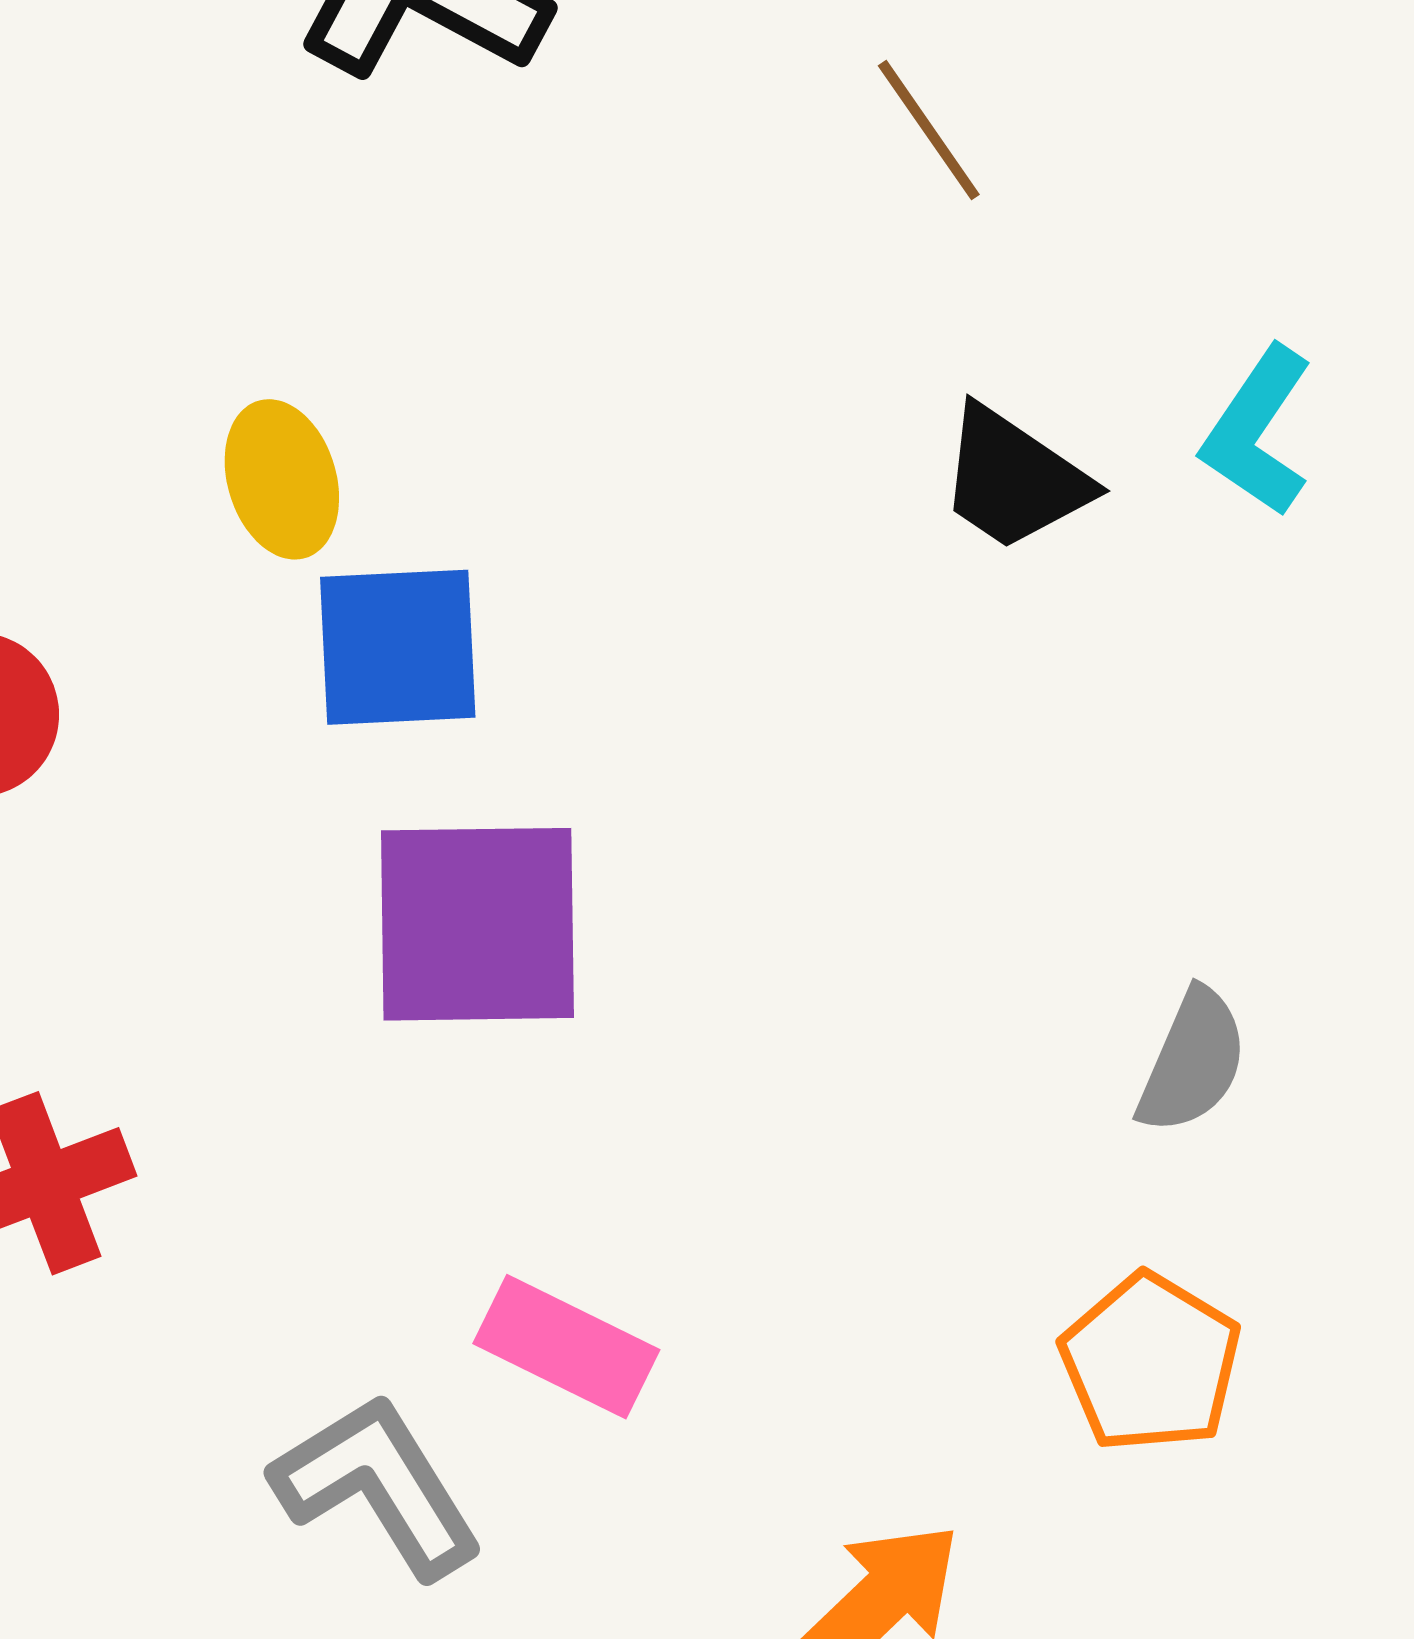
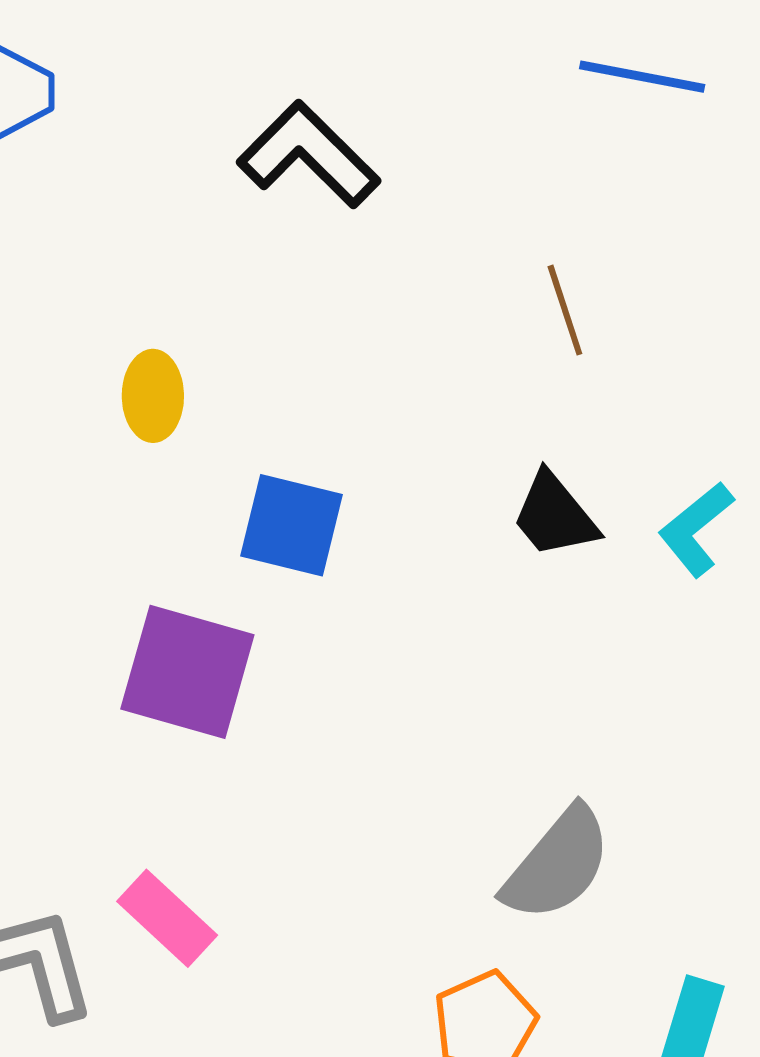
blue square: (398, 647) -> (292, 525), moved
gray semicircle: (1192, 1061) -> (557, 864), size x1.5

